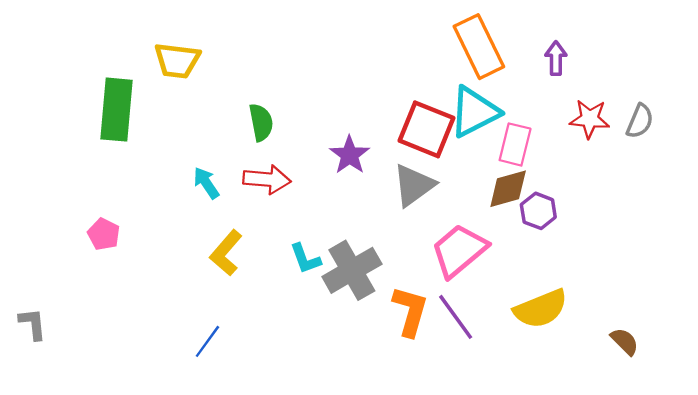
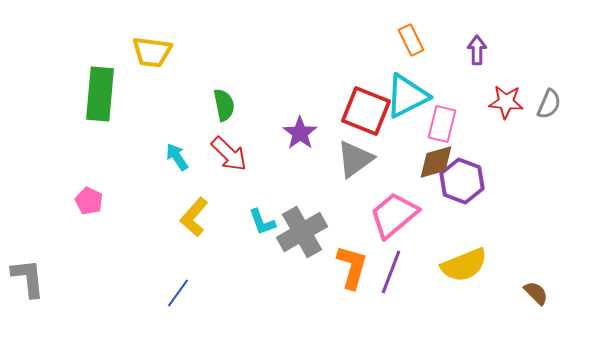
orange rectangle: (479, 47) -> (411, 40), size x0.6
red arrow: (267, 179) -> (229, 154), turned 39
purple hexagon: (538, 211) -> (462, 181), size x1.4
purple line: (456, 317) -> (391, 272), turned 57
gray L-shape: (33, 324) -> (28, 278), size x1.4

